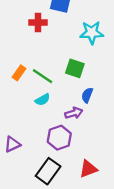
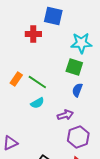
green square: (75, 68) -> (74, 67), moved
blue semicircle: (87, 95) -> (77, 90), moved
purple hexagon: (59, 138) -> (78, 137), moved

